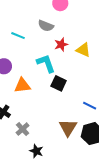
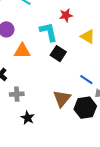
yellow triangle: (83, 50) -> (88, 36), moved
gray cross: (23, 129) -> (17, 94), turned 32

